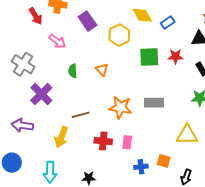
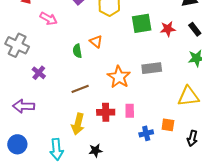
red star: (175, 56) -> (168, 29), moved
green semicircle: (73, 71) -> (77, 51), moved
purple cross: (41, 94) -> (39, 73), size x0.6
orange star: (120, 108) -> (119, 77), turned 30
yellow arrow: (61, 137) -> (78, 124), moved

